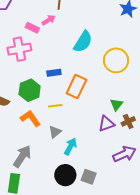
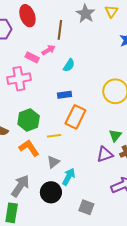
cyan semicircle: (83, 42) -> (69, 65), moved, size x0.6
blue rectangle: (54, 73) -> (64, 95), moved
black circle: (65, 175) -> (51, 192), moved

